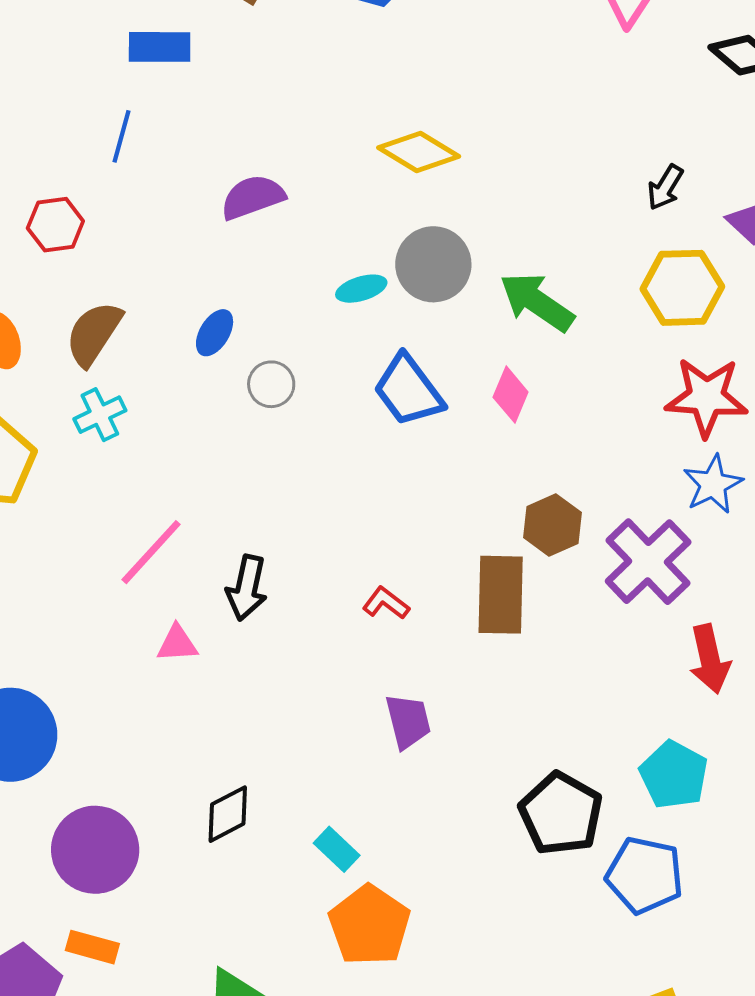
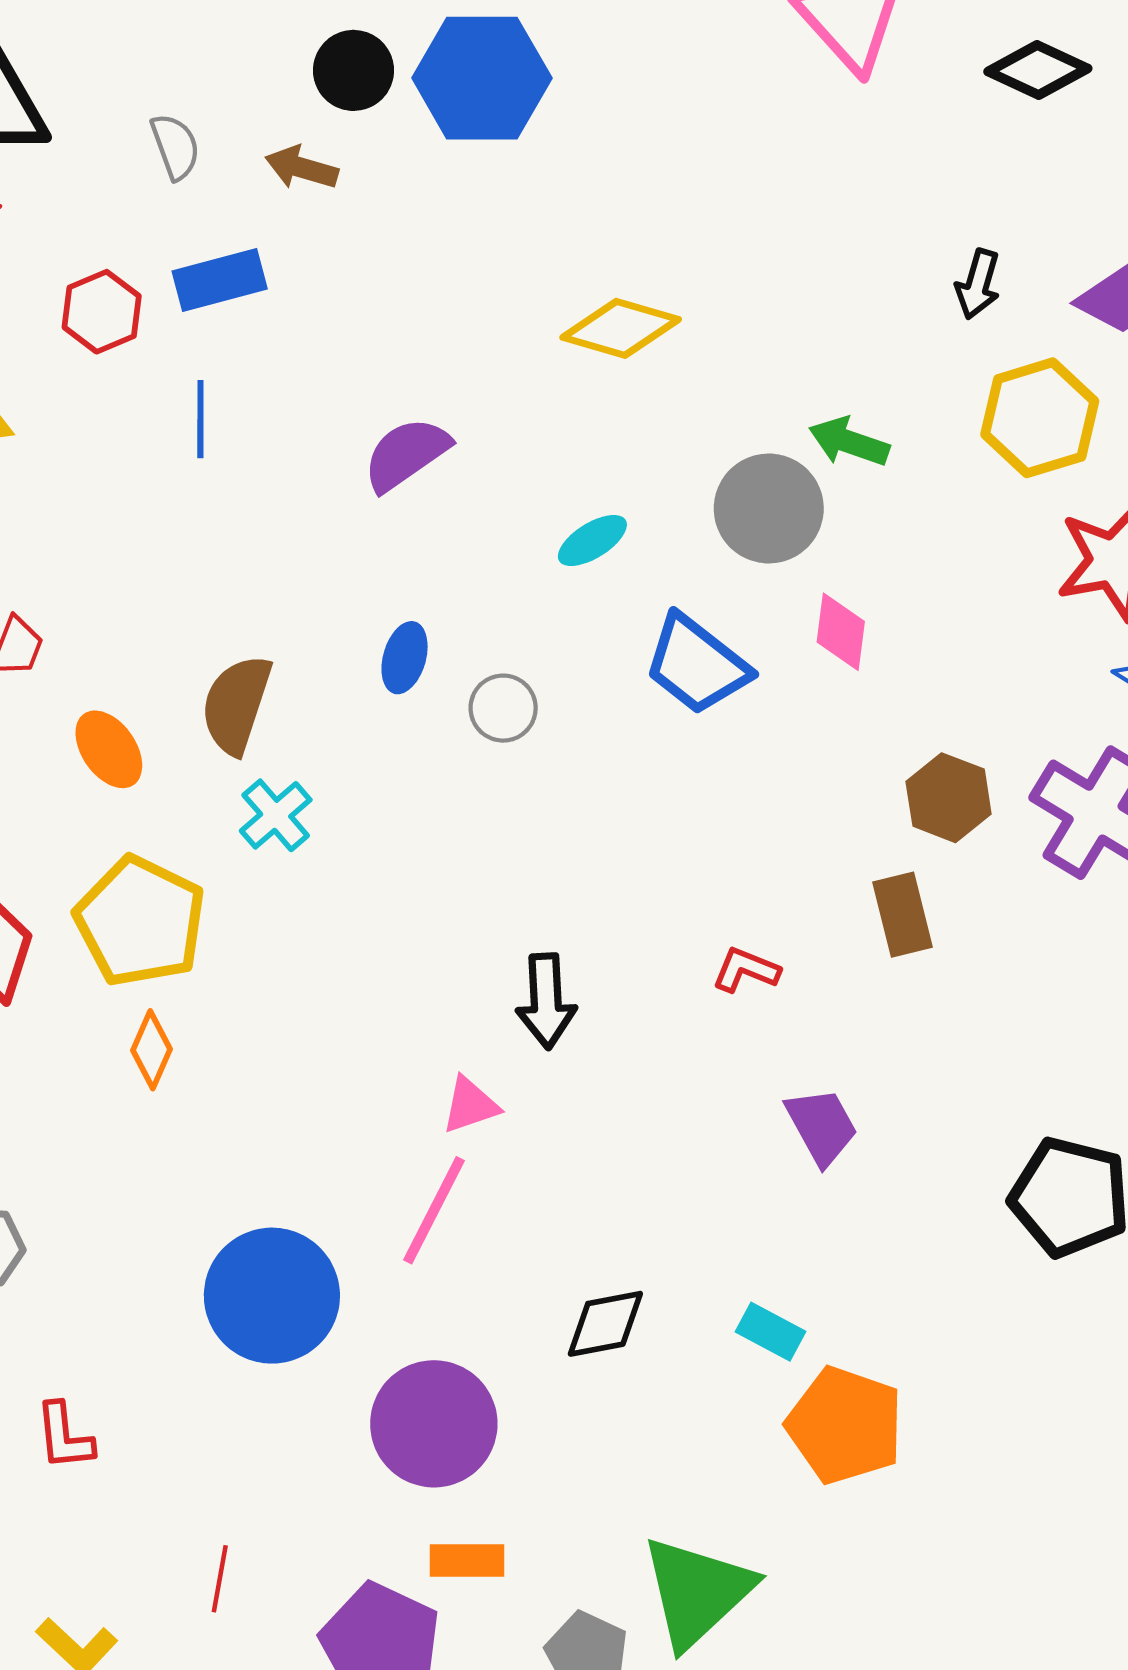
red hexagon: (55, 225) -> (102, 312), moved
gray circle: (433, 264) -> (769, 508), moved
green arrow: (537, 302) -> (849, 442), moved, size x0.7
pink line: (151, 552) -> (434, 1210), moved
brown rectangle: (501, 595) -> (903, 915), size x0.7
black diamond: (228, 814) -> (605, 1324), turned 32

